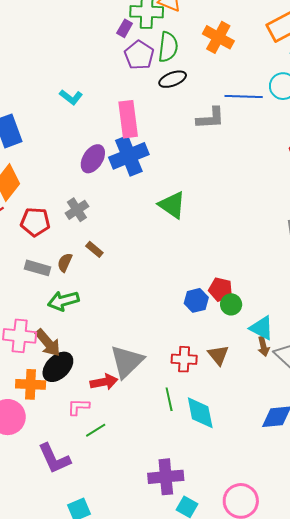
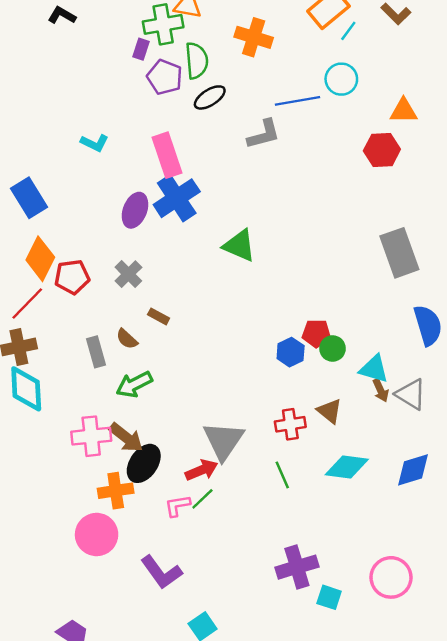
red pentagon: (35, 222) -> (72, 277), moved
brown semicircle: (65, 263) -> (127, 339), turned -60
gray rectangle: (37, 268) -> (96, 352), turned 70
cyan diamond: (200, 413) -> (347, 467), moved, turned -60
green line: (96, 430) -> (202, 499), moved

